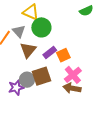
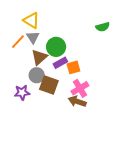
yellow triangle: (31, 12) -> (31, 20), moved
green circle: (41, 27) -> (56, 47), moved
brown square: (42, 76) -> (49, 85), turned 30
gray circle: (27, 80) -> (37, 75), moved

